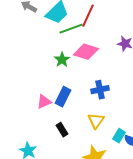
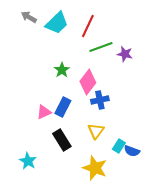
green line: (71, 29) -> (101, 47), moved
pink diamond: (86, 52) -> (88, 82), moved, turned -70
black rectangle: (62, 130) -> (62, 140), size x1.5

